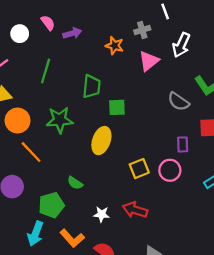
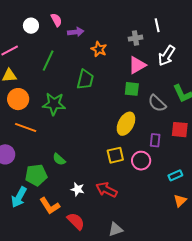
orange star: (115, 46) -> (99, 49), moved
green square: (117, 107) -> (132, 89), moved
yellow ellipse: (101, 141) -> (126, 124), moved
orange line: (31, 152) -> (26, 127), turned -35

